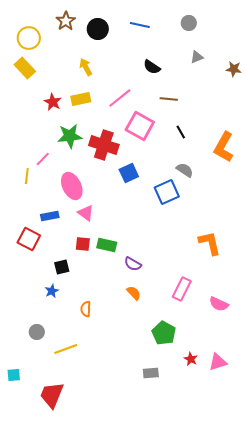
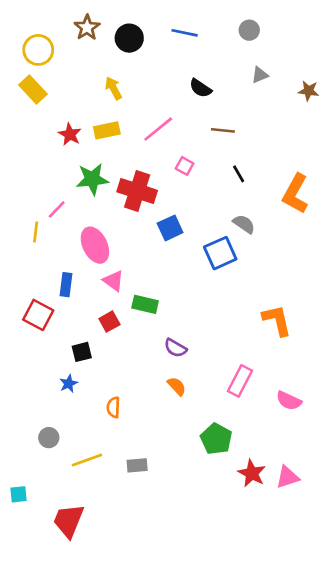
pink square: (140, 126) -> (185, 166), size x0.5
blue rectangle: (50, 216) -> (66, 285), turned -72
red square: (83, 244) -> (109, 322), turned -35
green rectangle: (107, 245) -> (145, 304), moved
red star: (191, 359) -> (252, 473), size x1.5
gray rectangle: (151, 373) -> (137, 465), moved

